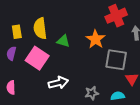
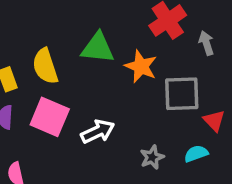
green triangle: (63, 41) -> (98, 48), moved, size x1.5
white arrow: (58, 83) -> (98, 132), moved

